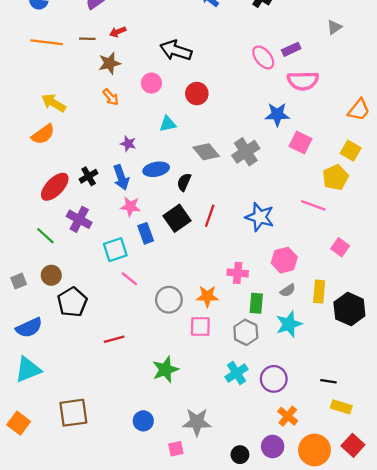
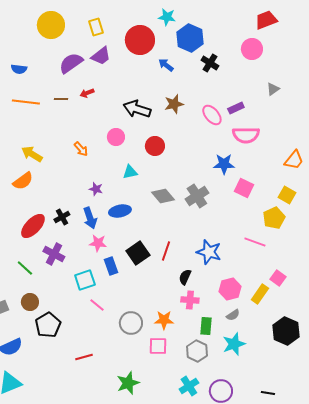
brown star: (109, 63) -> (174, 104), moved
black semicircle: (184, 182) -> (185, 277), moved
yellow rectangle: (319, 292) -> (260, 294), moved, turned 30

